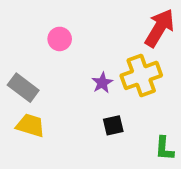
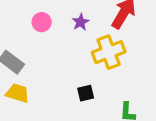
purple star: (102, 83) -> (81, 22), moved

